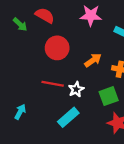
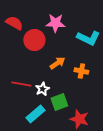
red circle: (57, 48) -> (34, 40), moved
green square: (109, 96) -> (59, 102), moved

